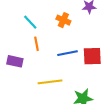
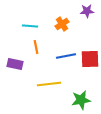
orange cross: (63, 20) -> (62, 24), turned 32
cyan line: (30, 22) -> (30, 26), turned -42

